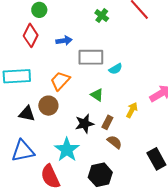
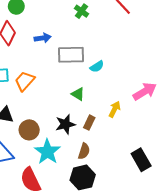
orange trapezoid: (60, 81) -> (25, 81), moved
brown circle: (48, 106) -> (29, 130), moved
brown semicircle: (115, 142) -> (84, 151), moved, turned 70

